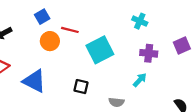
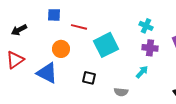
blue square: (42, 17) -> (54, 15), turned 32
cyan cross: (140, 21) -> (146, 26), moved
orange circle: (50, 41) -> (61, 49), moved

